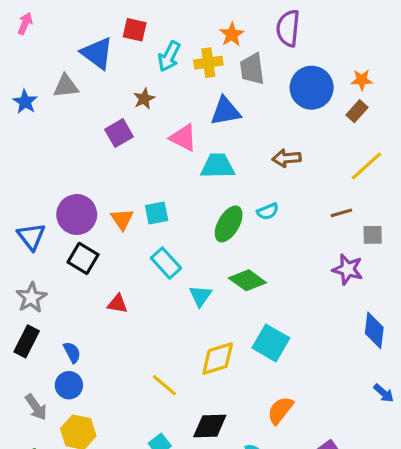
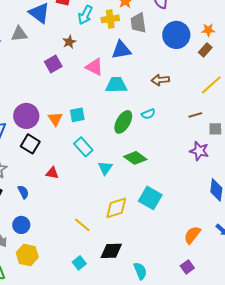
blue semicircle: (72, 352) -> (23, 192), moved
orange semicircle: (280, 410) -> (192, 235), moved

